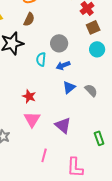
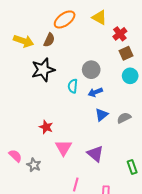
brown semicircle: (29, 19) -> (49, 40), moved
gray semicircle: (91, 90) -> (124, 118), turned -72
red star: (29, 96) -> (46, 127), moved

